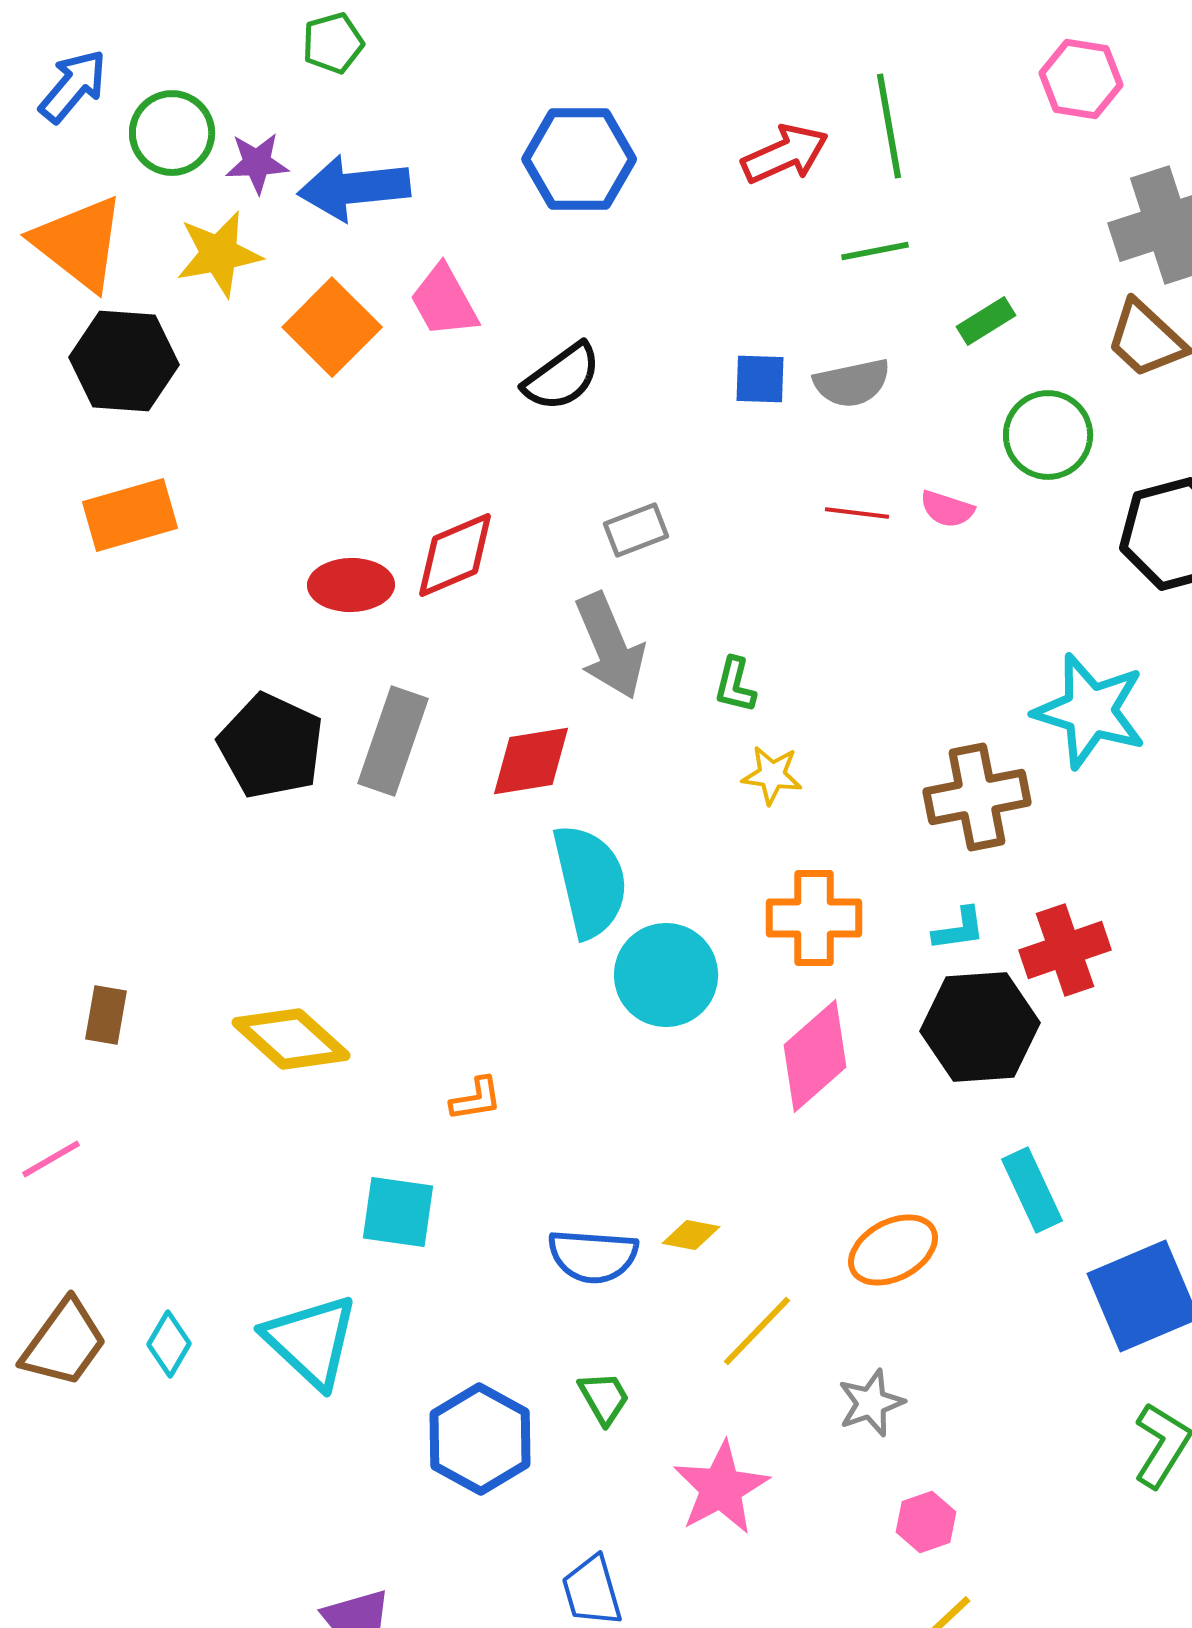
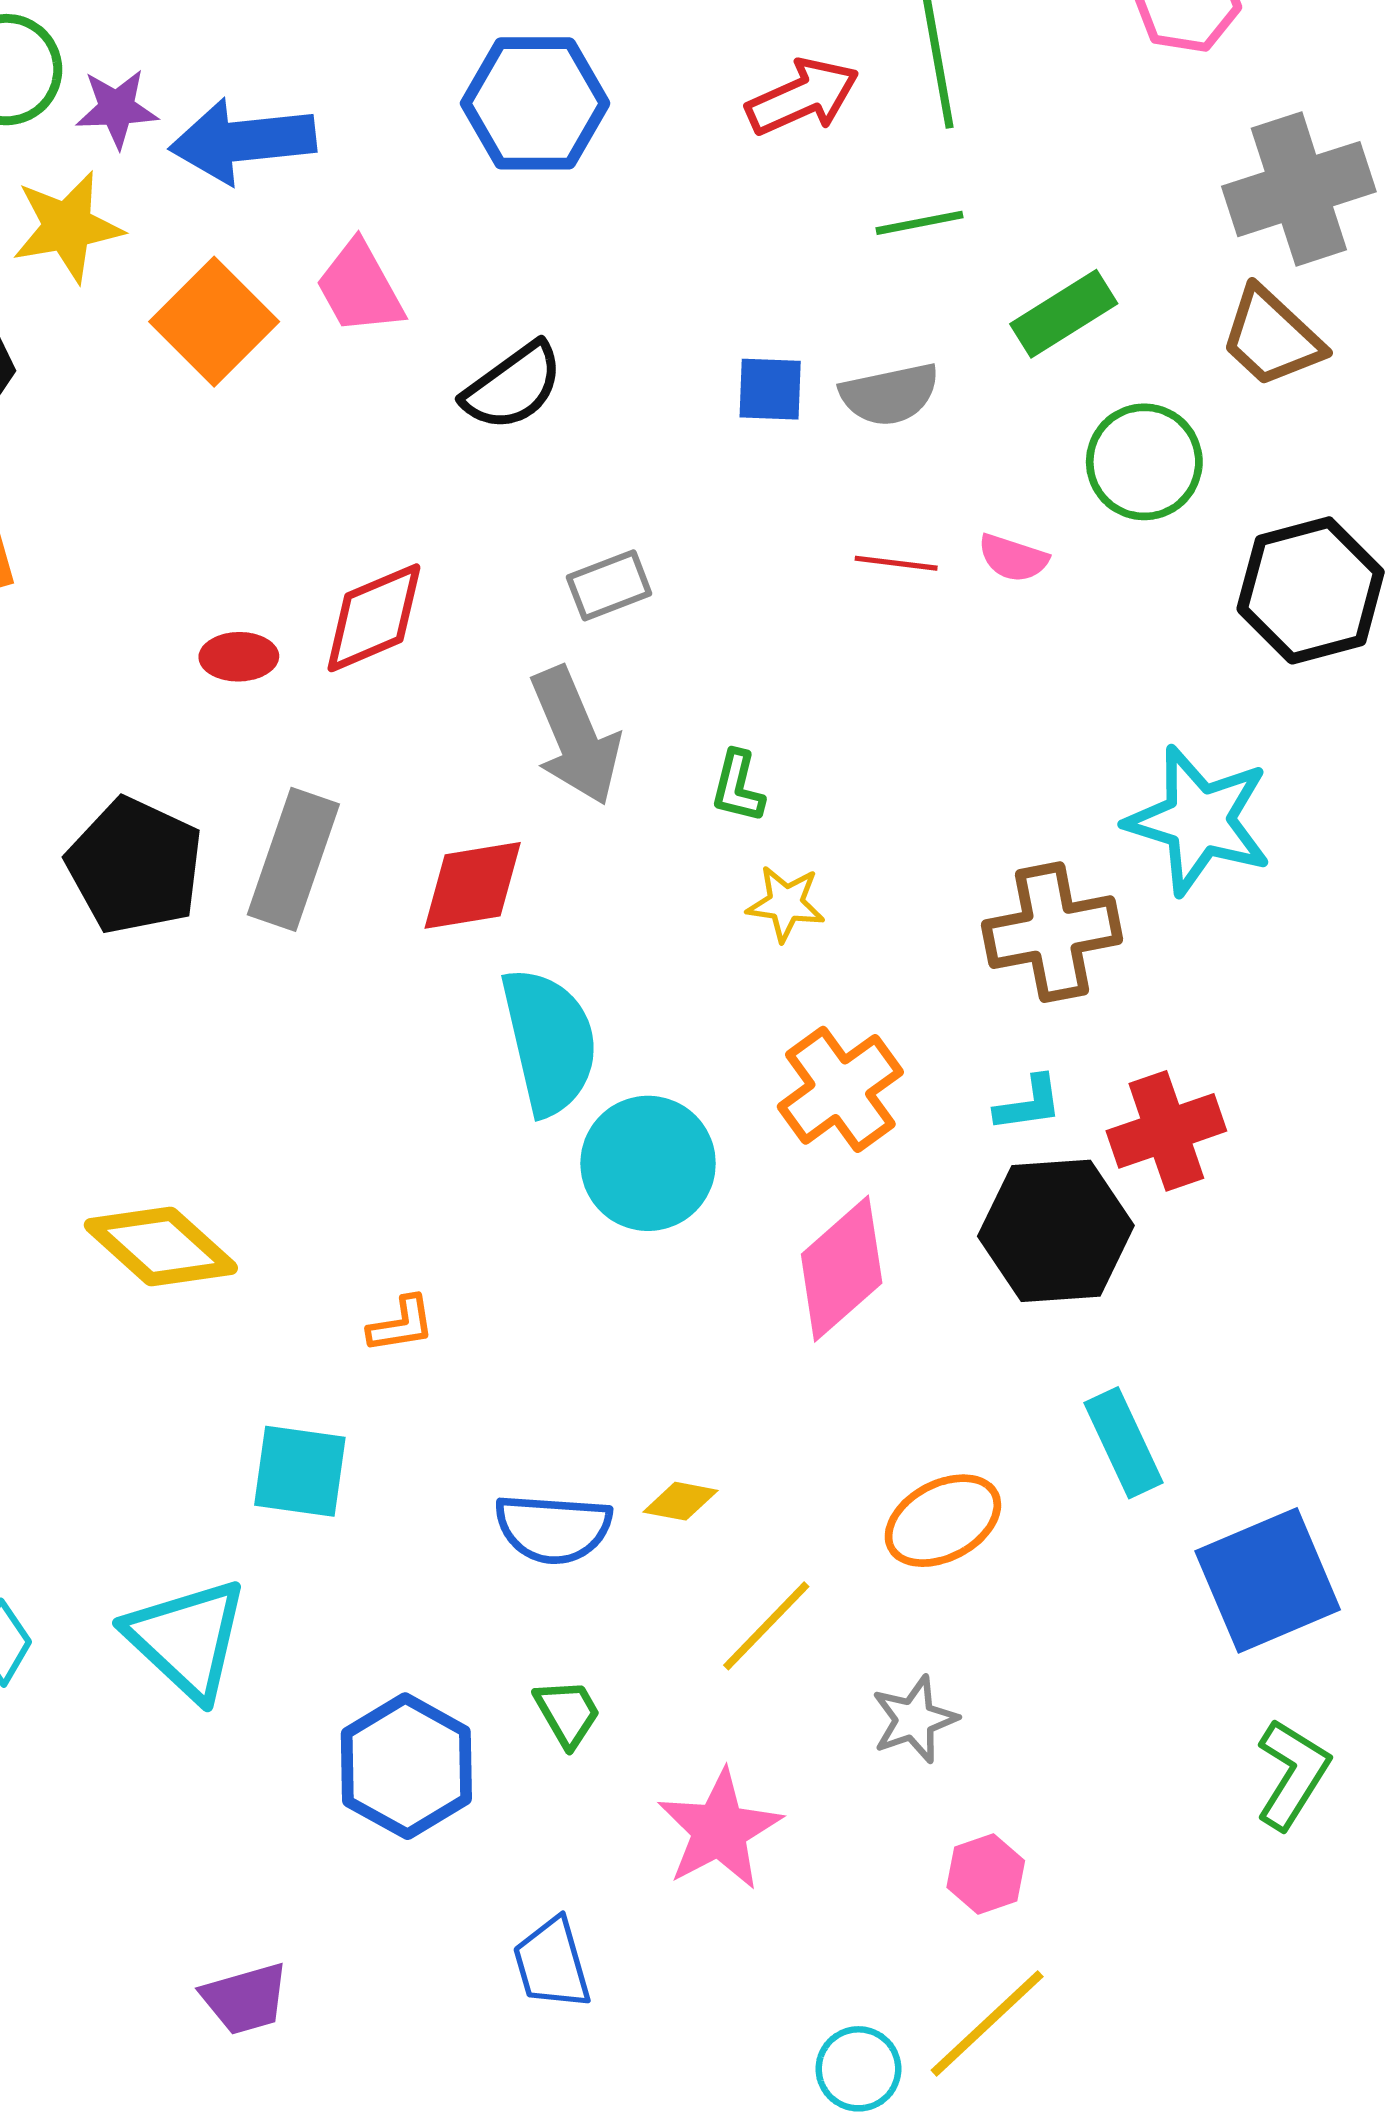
green rectangle: (986, 321) -> (1064, 314), size x1.4
red ellipse: (351, 585) -> (239, 657), size x0.7
orange cross: (814, 918) -> (840, 1089), turned -36

